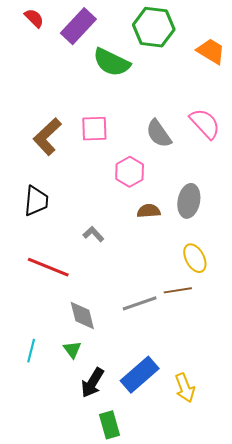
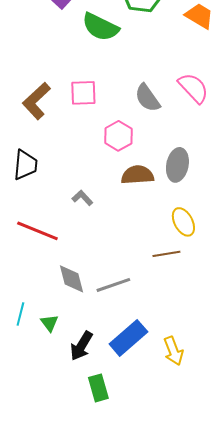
brown semicircle: (149, 211) -> (137, 175), size x1.4
gray line: (140, 303) -> (113, 285), moved
green triangle: (72, 350) -> (49, 323), moved

